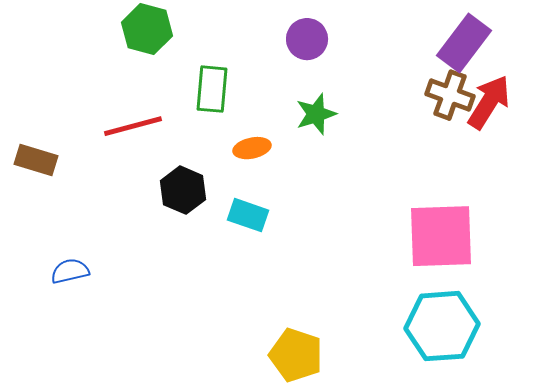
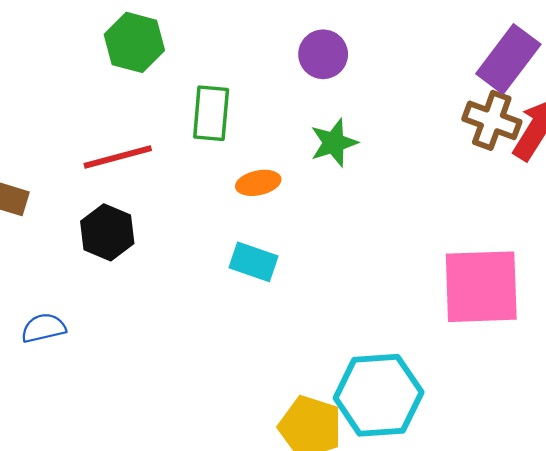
black hexagon: (183, 190) -> (107, 232), moved
cyan hexagon: (442, 326) -> (379, 395), moved

